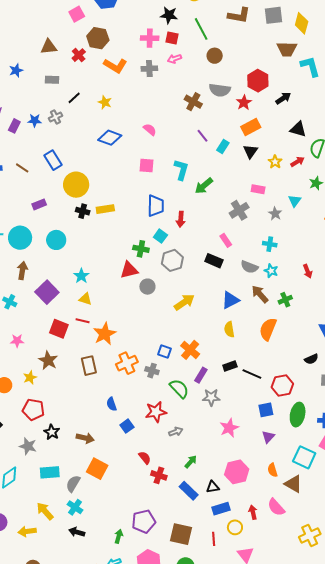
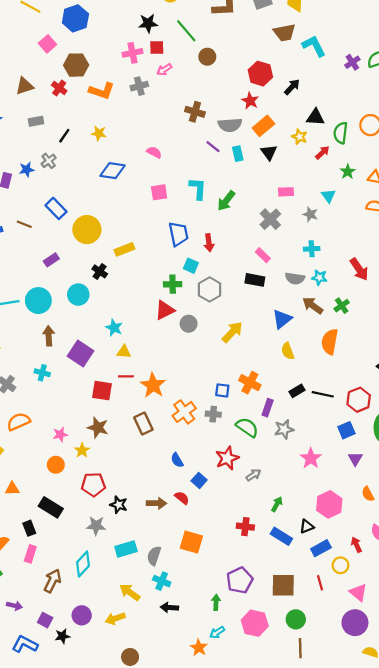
gray semicircle: (220, 90) -> (230, 125), moved
cyan rectangle: (223, 147) -> (238, 154), turned -32
yellow star: (275, 162) -> (300, 137), moved
black cross: (83, 211) -> (100, 271), moved, turned 32
red arrow: (308, 271) -> (359, 269), size x1.5
pink star: (17, 341) -> (60, 435), moved
red semicircle: (145, 458) -> (182, 498), moved
orange square: (97, 469) -> (191, 542), moved

